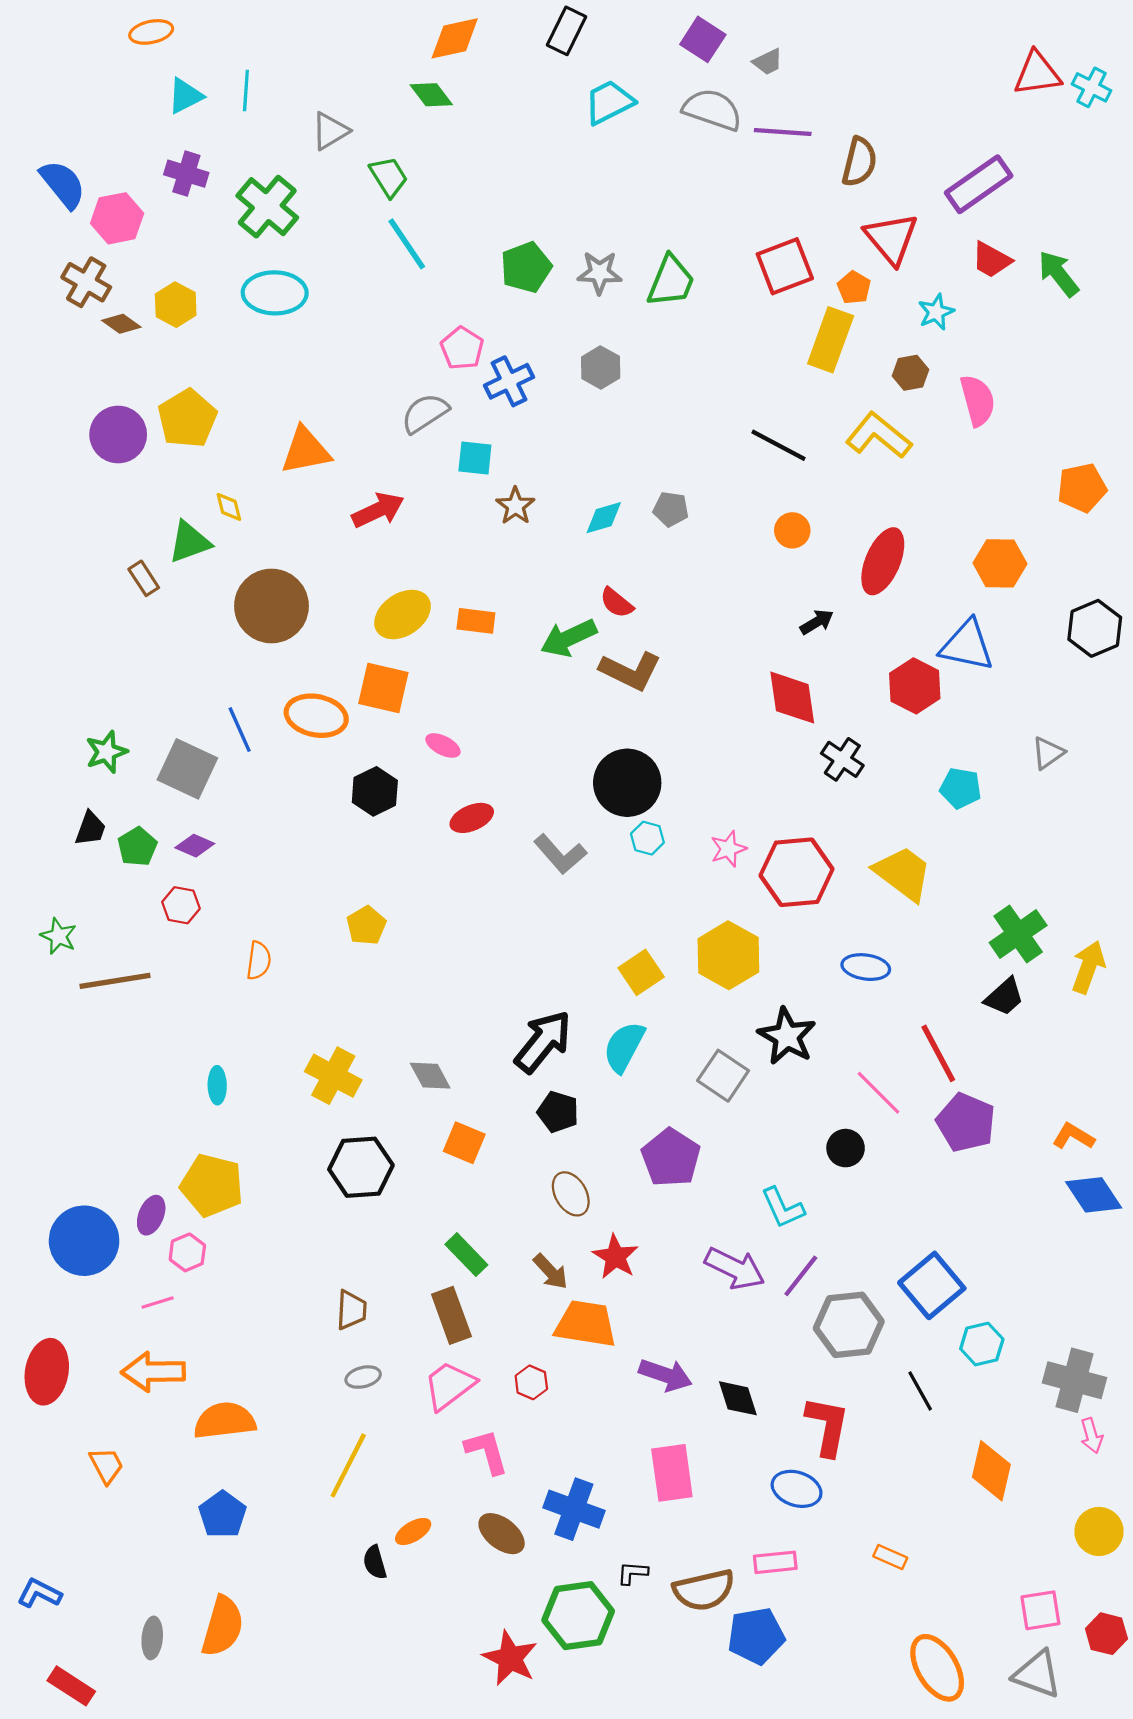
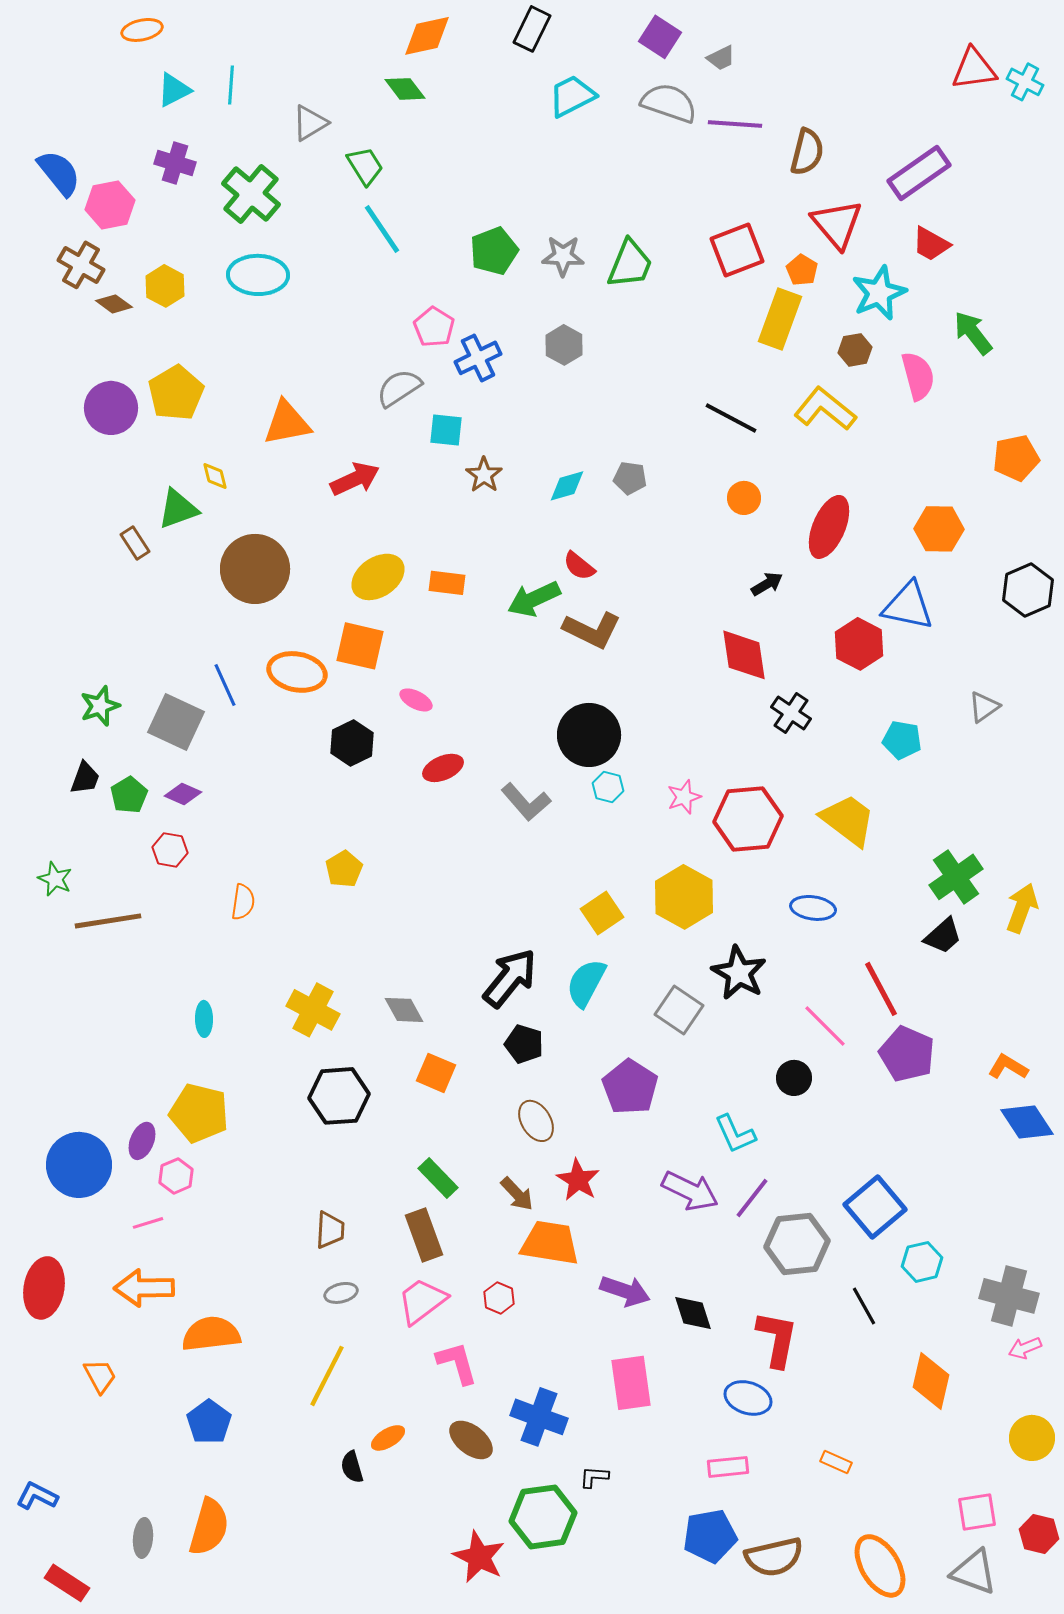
green arrow: (1059, 274) -> (973, 333), moved
cyan star: (936, 312) -> (879, 293), size x1.6
pink arrow: (1092, 1436) -> (1025, 1348), turned 84
brown semicircle: (704, 1590) -> (774, 1557), moved

